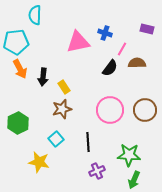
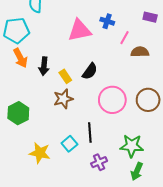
black semicircle: (110, 68) -> (90, 71), moved
cyan square: (56, 139) -> (69, 144), moved

